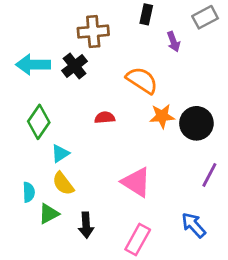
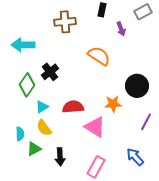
black cross: (75, 66) -> (50, 72), moved
orange star: (162, 116) -> (113, 104), moved
red semicircle: (105, 118) -> (73, 107), moved, size x1.5

